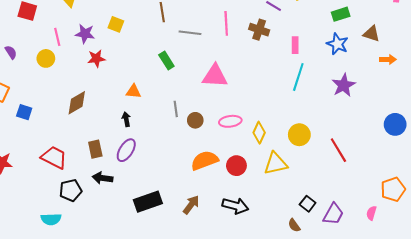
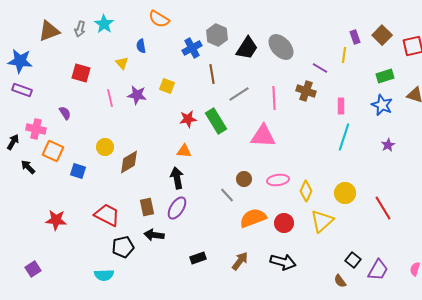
pink line: (226, 23) -> (274, 98), moved
gray line: (190, 33) -> (239, 94), turned -40
yellow circle: (46, 58) -> (105, 147), moved
red star: (96, 58) -> (188, 119), moved
green rectangle: (166, 61) -> (216, 121), size x1.4
purple star: (344, 85) -> (388, 145), size x0.6
gray line: (176, 109) -> (227, 195), moved, turned -35
black arrow: (126, 119) -> (177, 178), size x1.5
yellow triangle: (276, 164) -> (322, 221), turned -30
black rectangle: (148, 202) -> (198, 258), size x0.6

